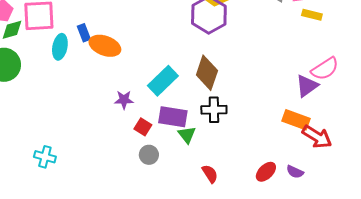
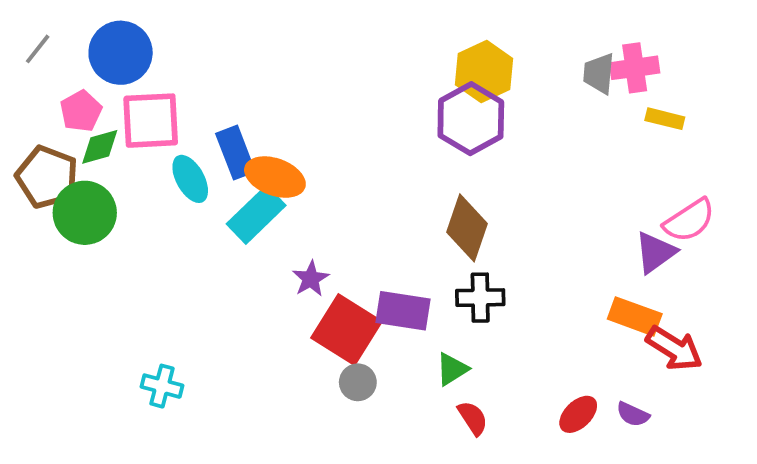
blue rectangle: (84, 33) -> (235, 153), size x1.5
cyan ellipse: (60, 47) -> (190, 179), turned -40
cyan rectangle: (163, 81) -> (256, 215), moved
purple star: (124, 100) -> (311, 279), turned -30
red square: (143, 127) -> (347, 330), size x2.0
green triangle: (187, 135) -> (452, 369), moved, turned 36

